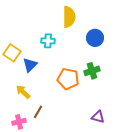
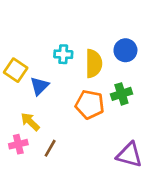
yellow semicircle: (69, 17) -> (94, 64), moved
purple triangle: (98, 117) -> (129, 155), size x1.5
pink cross: (19, 122) -> (18, 144), moved

